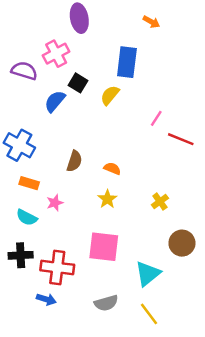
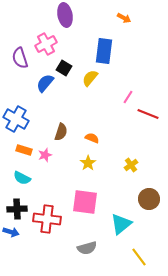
purple semicircle: (24, 71) -> (20, 58), turned -125
pink star: (55, 203) -> (45, 155), moved
blue arrow: (46, 299) -> (11, 232), moved
yellow line: (149, 314) -> (139, 257), moved

